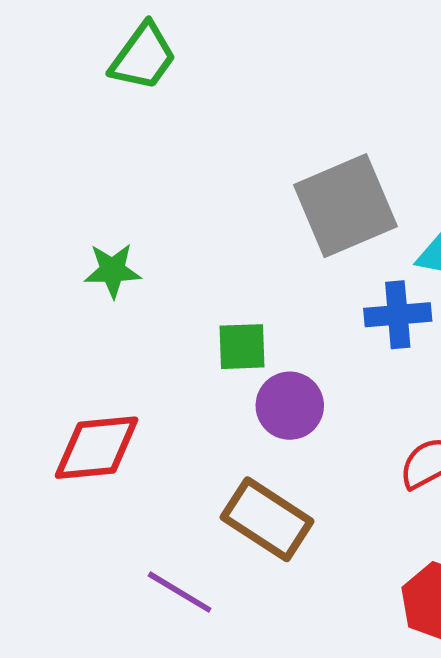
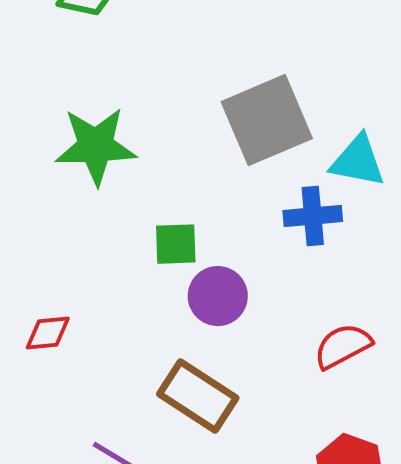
green star: (112, 270) -> (96, 146), moved, size x1.6
red diamond: (97, 448) -> (48, 333), size x0.6

